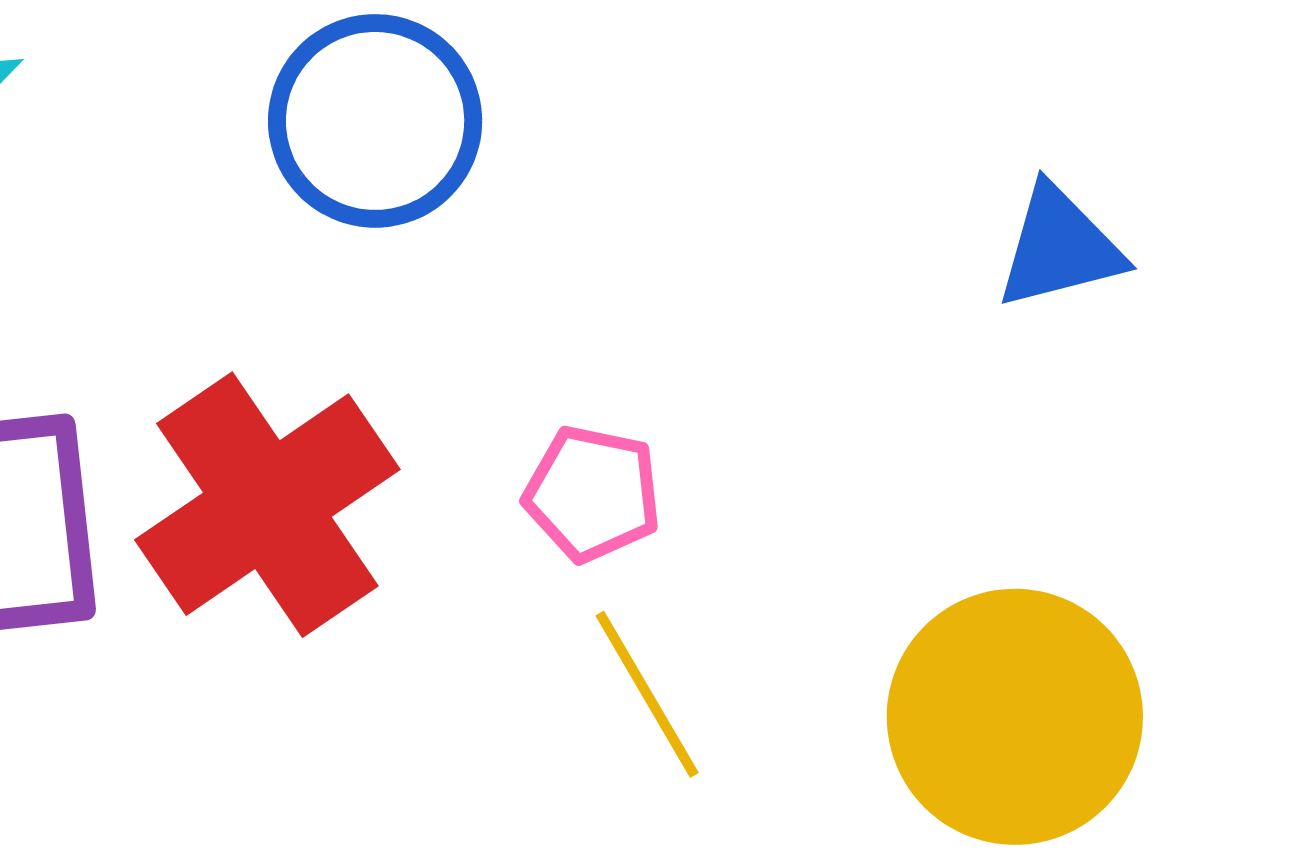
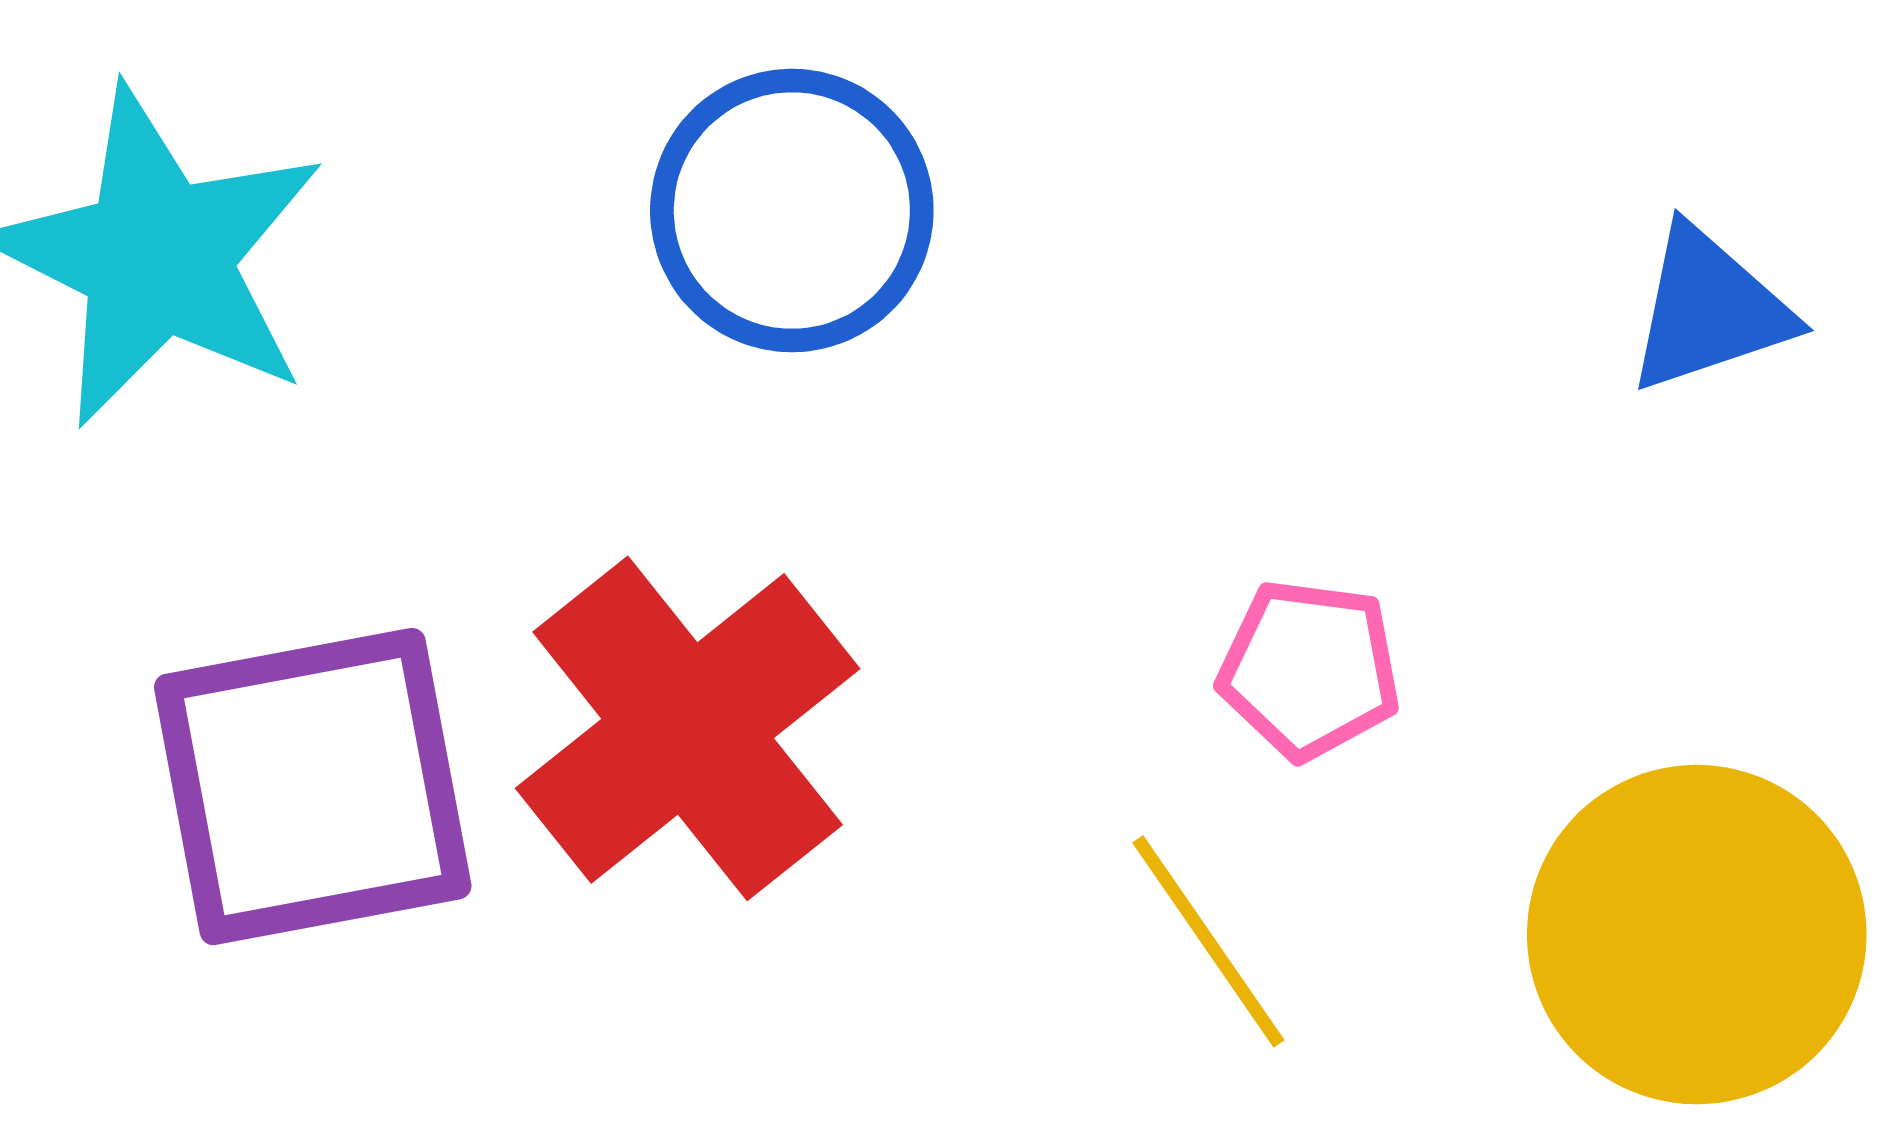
pink pentagon: (593, 494) -> (1309, 669), moved

